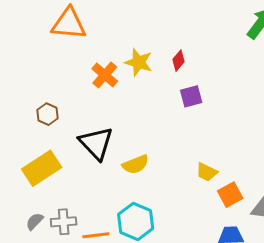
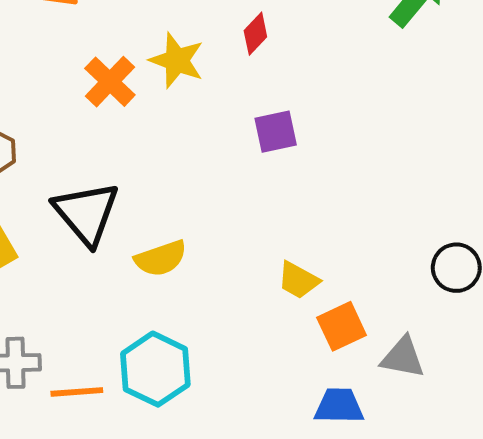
red diamond: (179, 61) -> (255, 34), moved

